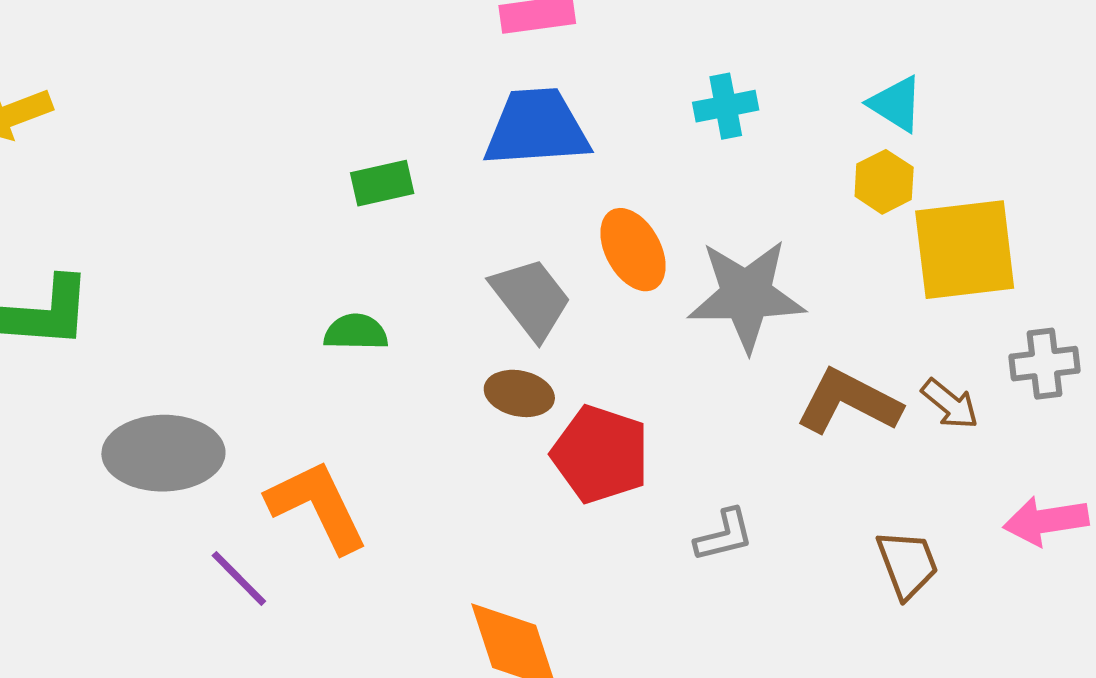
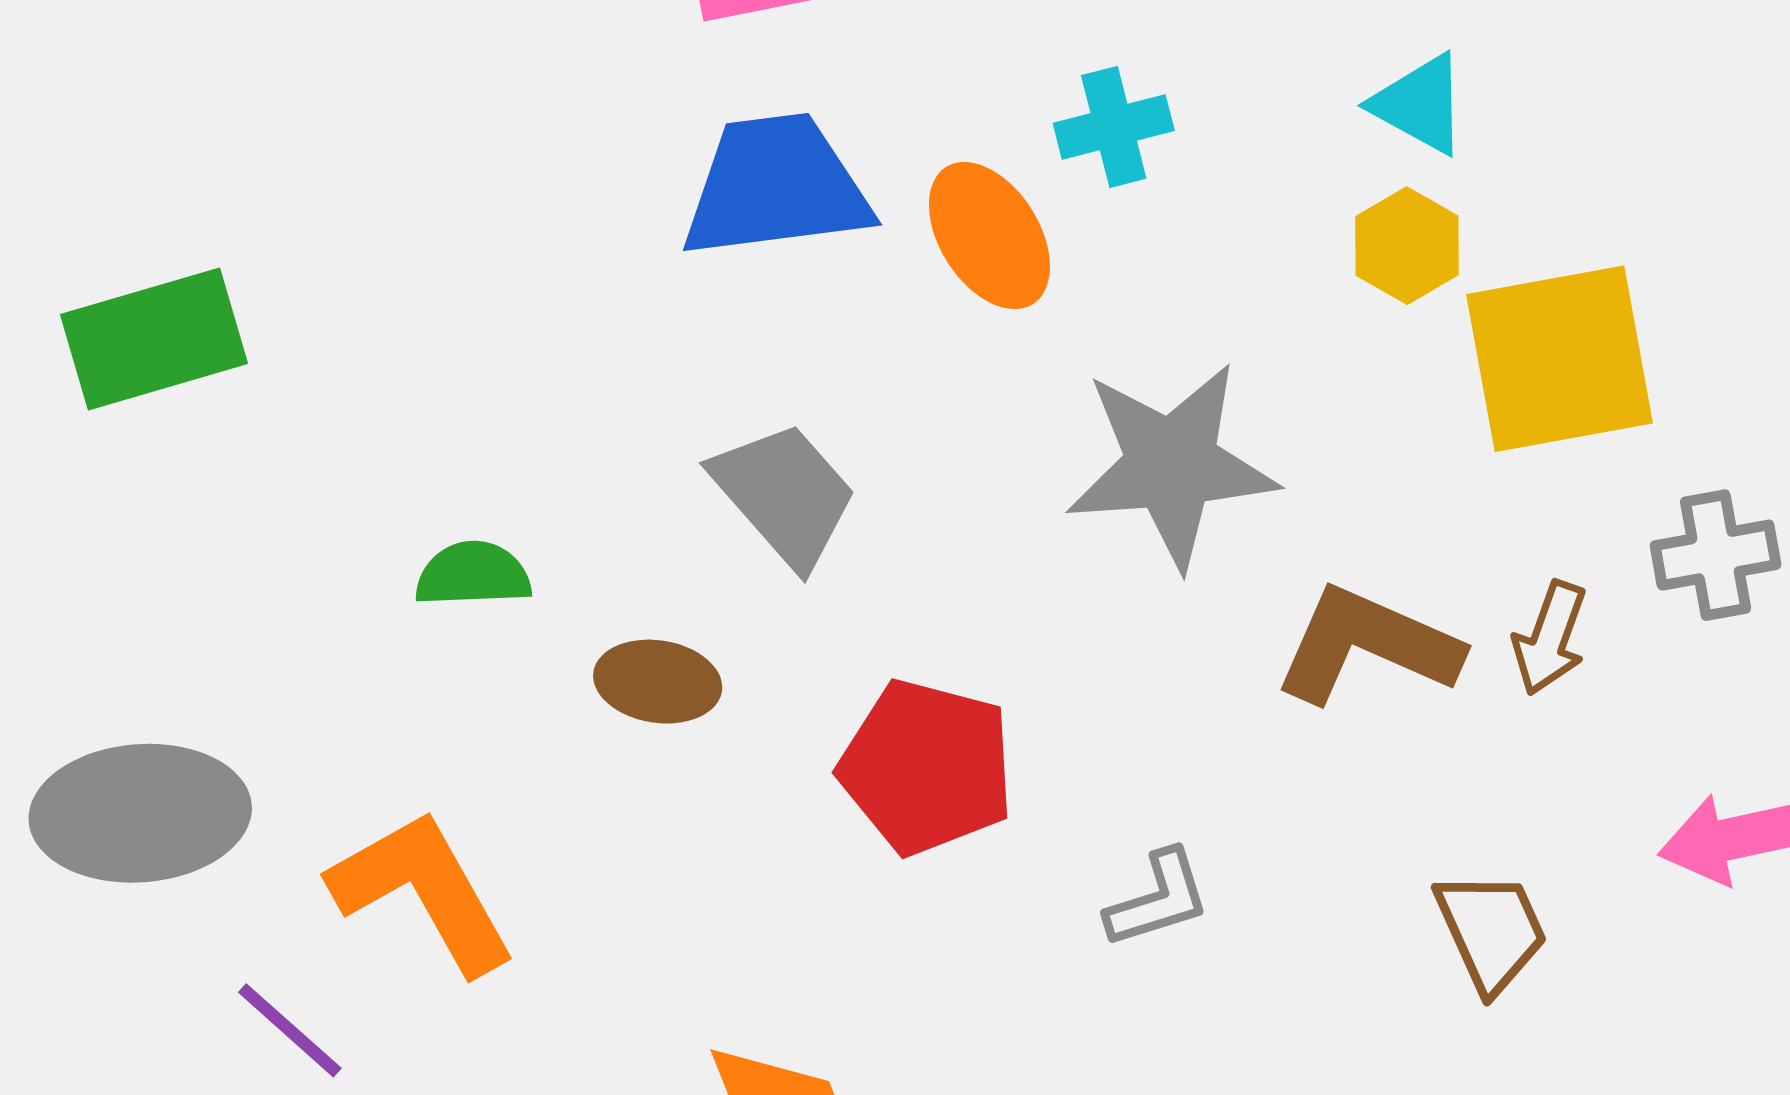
green rectangle: (382, 183) -> (154, 339), moved, size x1.6
orange ellipse: (633, 250) -> (989, 236), moved
brown ellipse: (519, 393) -> (658, 682), moved
brown arrow: (950, 404) -> (1550, 638), turned 74

